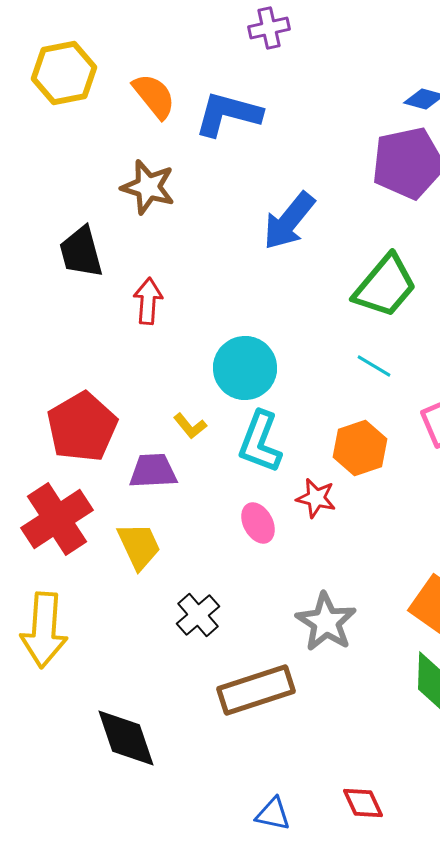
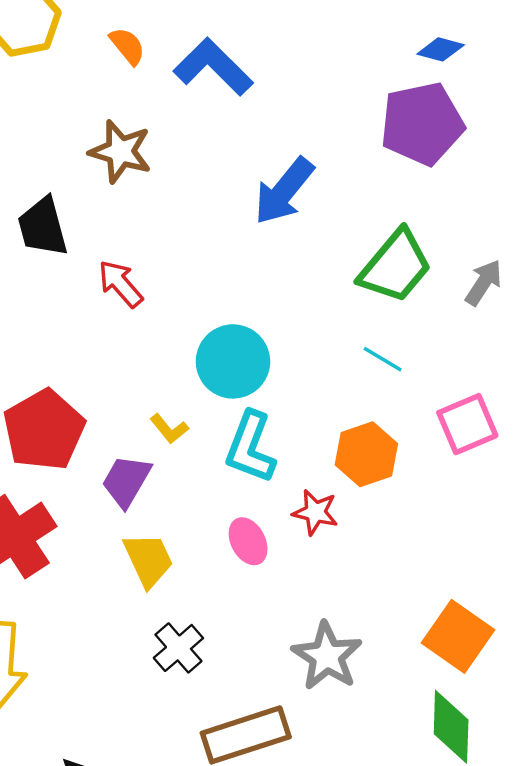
orange semicircle: (154, 96) -> (127, 46), size x0.7
blue L-shape: (228, 114) -> (213, 67), turned 30
red arrow: (148, 301) -> (120, 284), turned -45
purple trapezoid: (153, 471) -> (126, 481), turned -57
yellow trapezoid: (139, 546) -> (148, 560), moved

